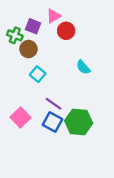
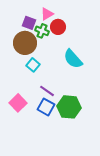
green cross: (15, 35) -> (42, 31), moved
brown circle: (28, 49) -> (25, 43), size x1.5
cyan semicircle: (83, 67) -> (73, 59), size x1.5

